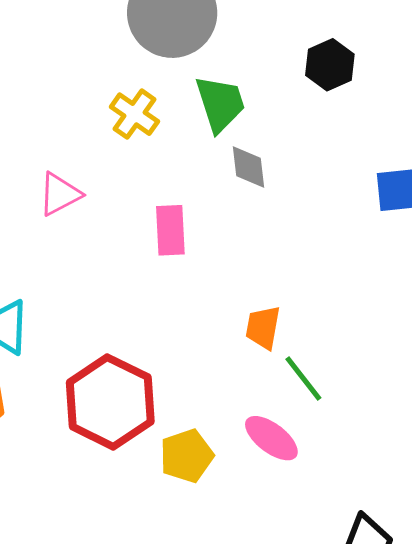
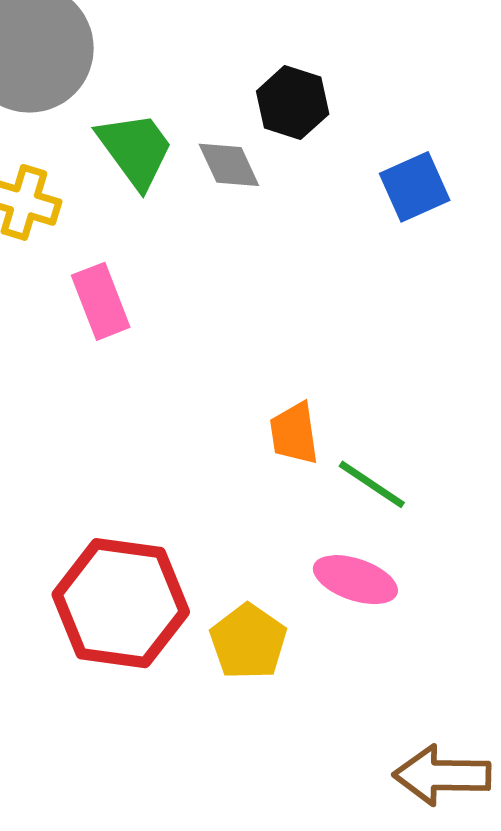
black hexagon: (330, 65) -> (293, 103), moved
gray diamond: (248, 167) -> (229, 165), moved
pink rectangle: (170, 230) -> (101, 301), moved

